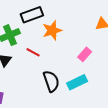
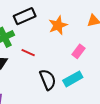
orange star: (52, 30) -> (58, 25), moved

